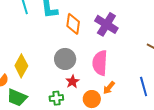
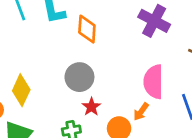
purple cross: (106, 24) -> (154, 21), moved
pink semicircle: (100, 63) -> (154, 82), moved

